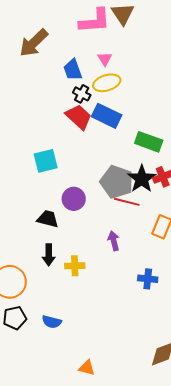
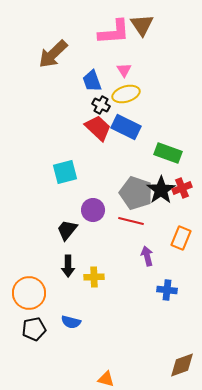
red line: (127, 202) -> (131, 221), moved
black trapezoid: (48, 219) -> (67, 230), turned -65
purple arrow: (114, 241) -> (147, 256), moved
blue semicircle: (52, 322) -> (71, 322), moved

